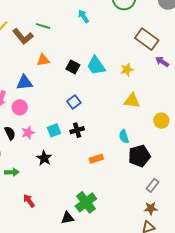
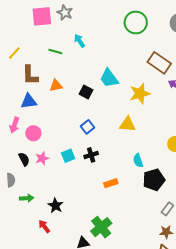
cyan arrow: (83, 16) -> (80, 41), moved
brown L-shape: (23, 36) -> (30, 75), moved, turned 40
cyan trapezoid: (96, 66) -> (109, 78), moved
yellow star: (127, 70) -> (140, 94), size x1.5
blue triangle: (24, 83) -> (29, 101), moved
yellow triangle: (132, 101) -> (127, 124), moved
black star: (44, 158) -> (55, 206), moved

